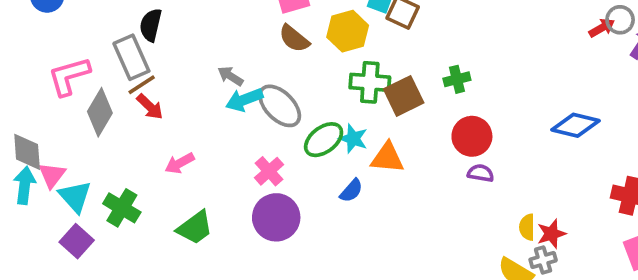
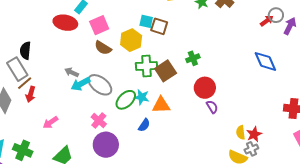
red arrow: (150, 107) -> (31, 94), turned 70
blue diamond: (575, 125) -> (265, 61), moved, turned 60
purple semicircle: (481, 173) -> (212, 107), turned 56

